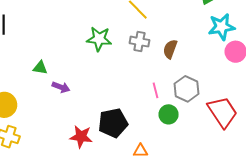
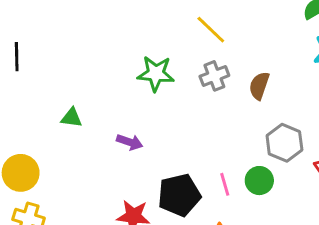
gray cross: (139, 42) -> (214, 76), turned -30
purple arrow: (61, 87) -> (130, 142), moved
pink line: (155, 90) -> (225, 184), moved

